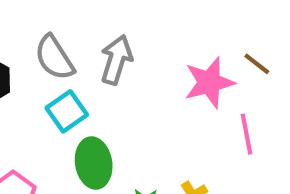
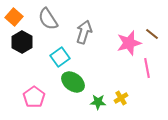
gray semicircle: (54, 58) -> (48, 19), moved
green ellipse: (94, 163) -> (73, 82), turned -45

